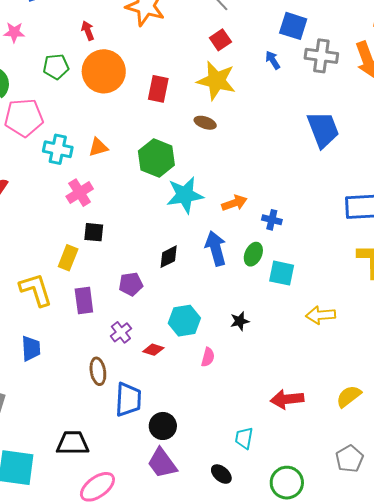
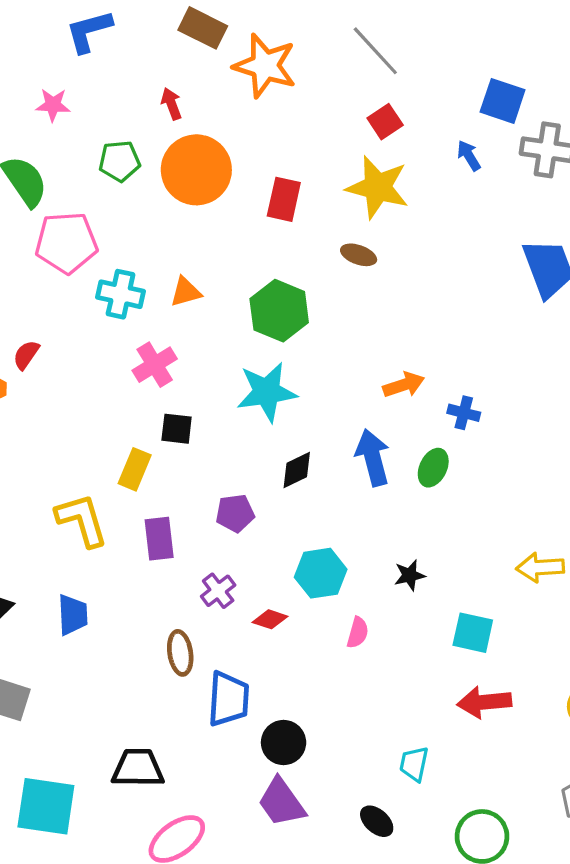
cyan star: (185, 195) -> (267, 392), moved
cyan square: (282, 273) -> (473, 633), moved

